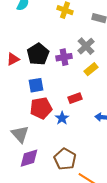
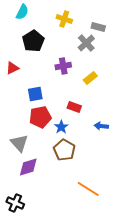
gray cross: (86, 46) -> (86, 43), moved
black pentagon: (38, 54) -> (33, 41), moved
red rectangle: (75, 98) -> (74, 107), turned 40
brown pentagon: (65, 159) -> (64, 150), moved

